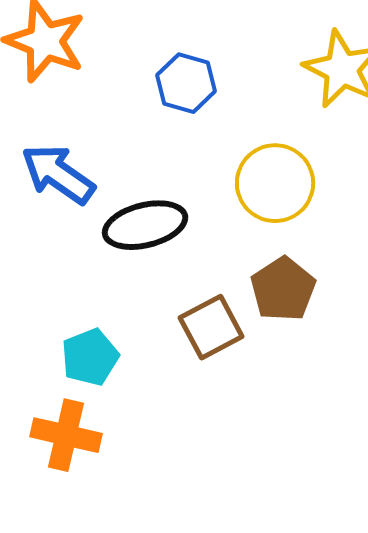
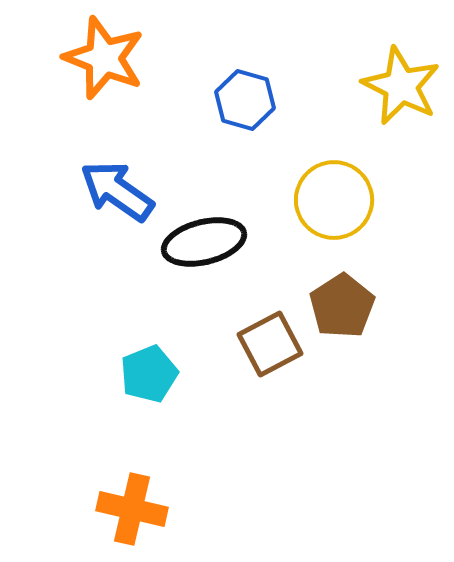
orange cross: (66, 435) -> (132, 509), moved

